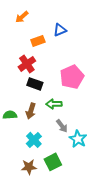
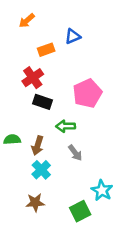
brown arrow: (31, 111) -> (38, 146), moved
cyan star: (78, 139) -> (102, 190), moved
green square: (53, 162) -> (80, 211), moved

